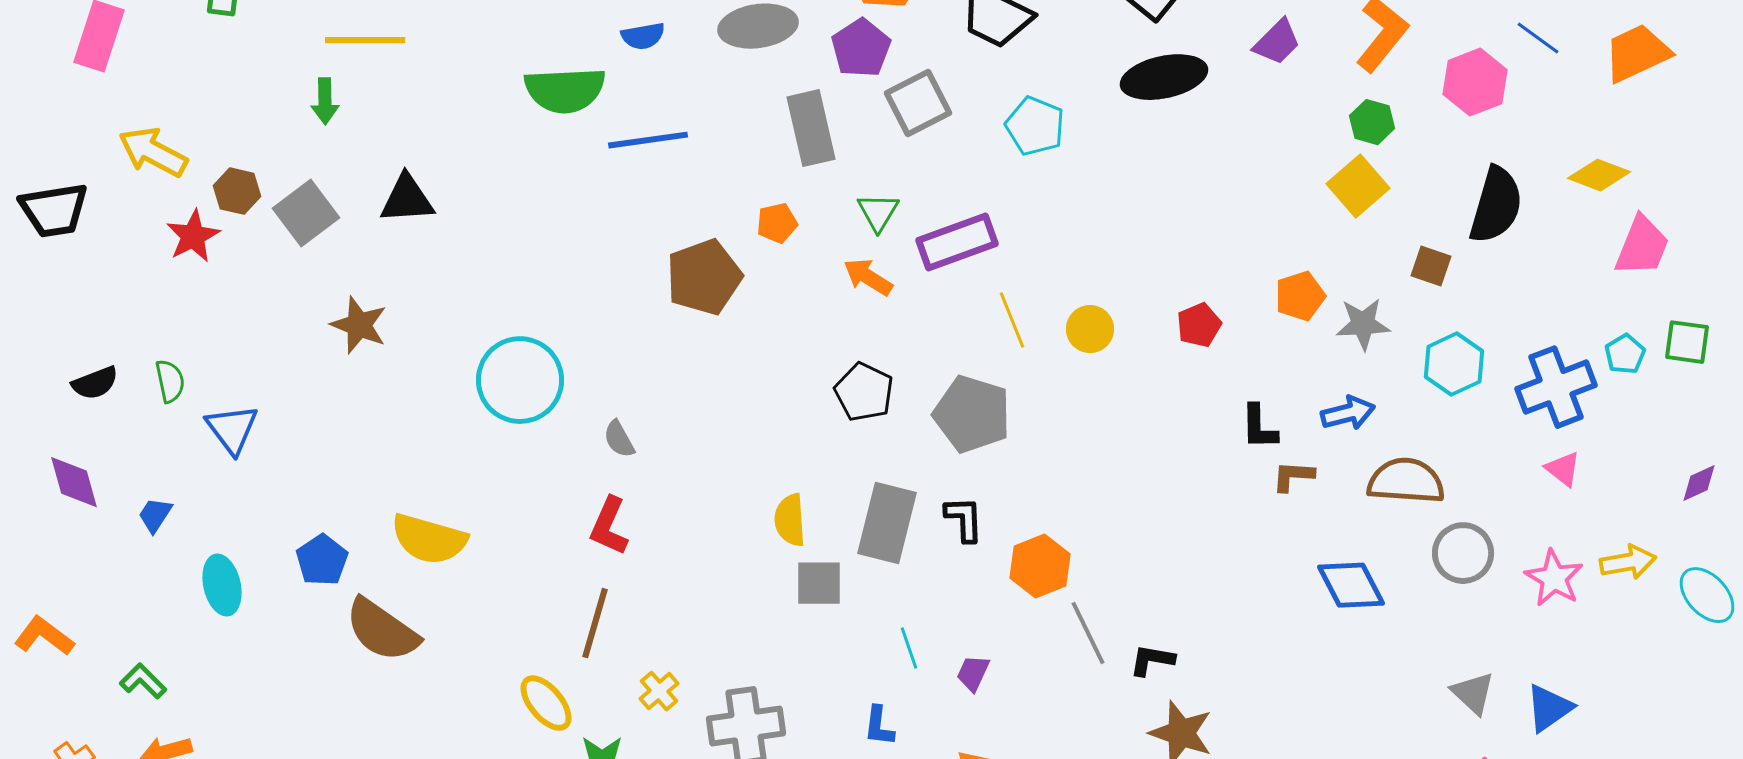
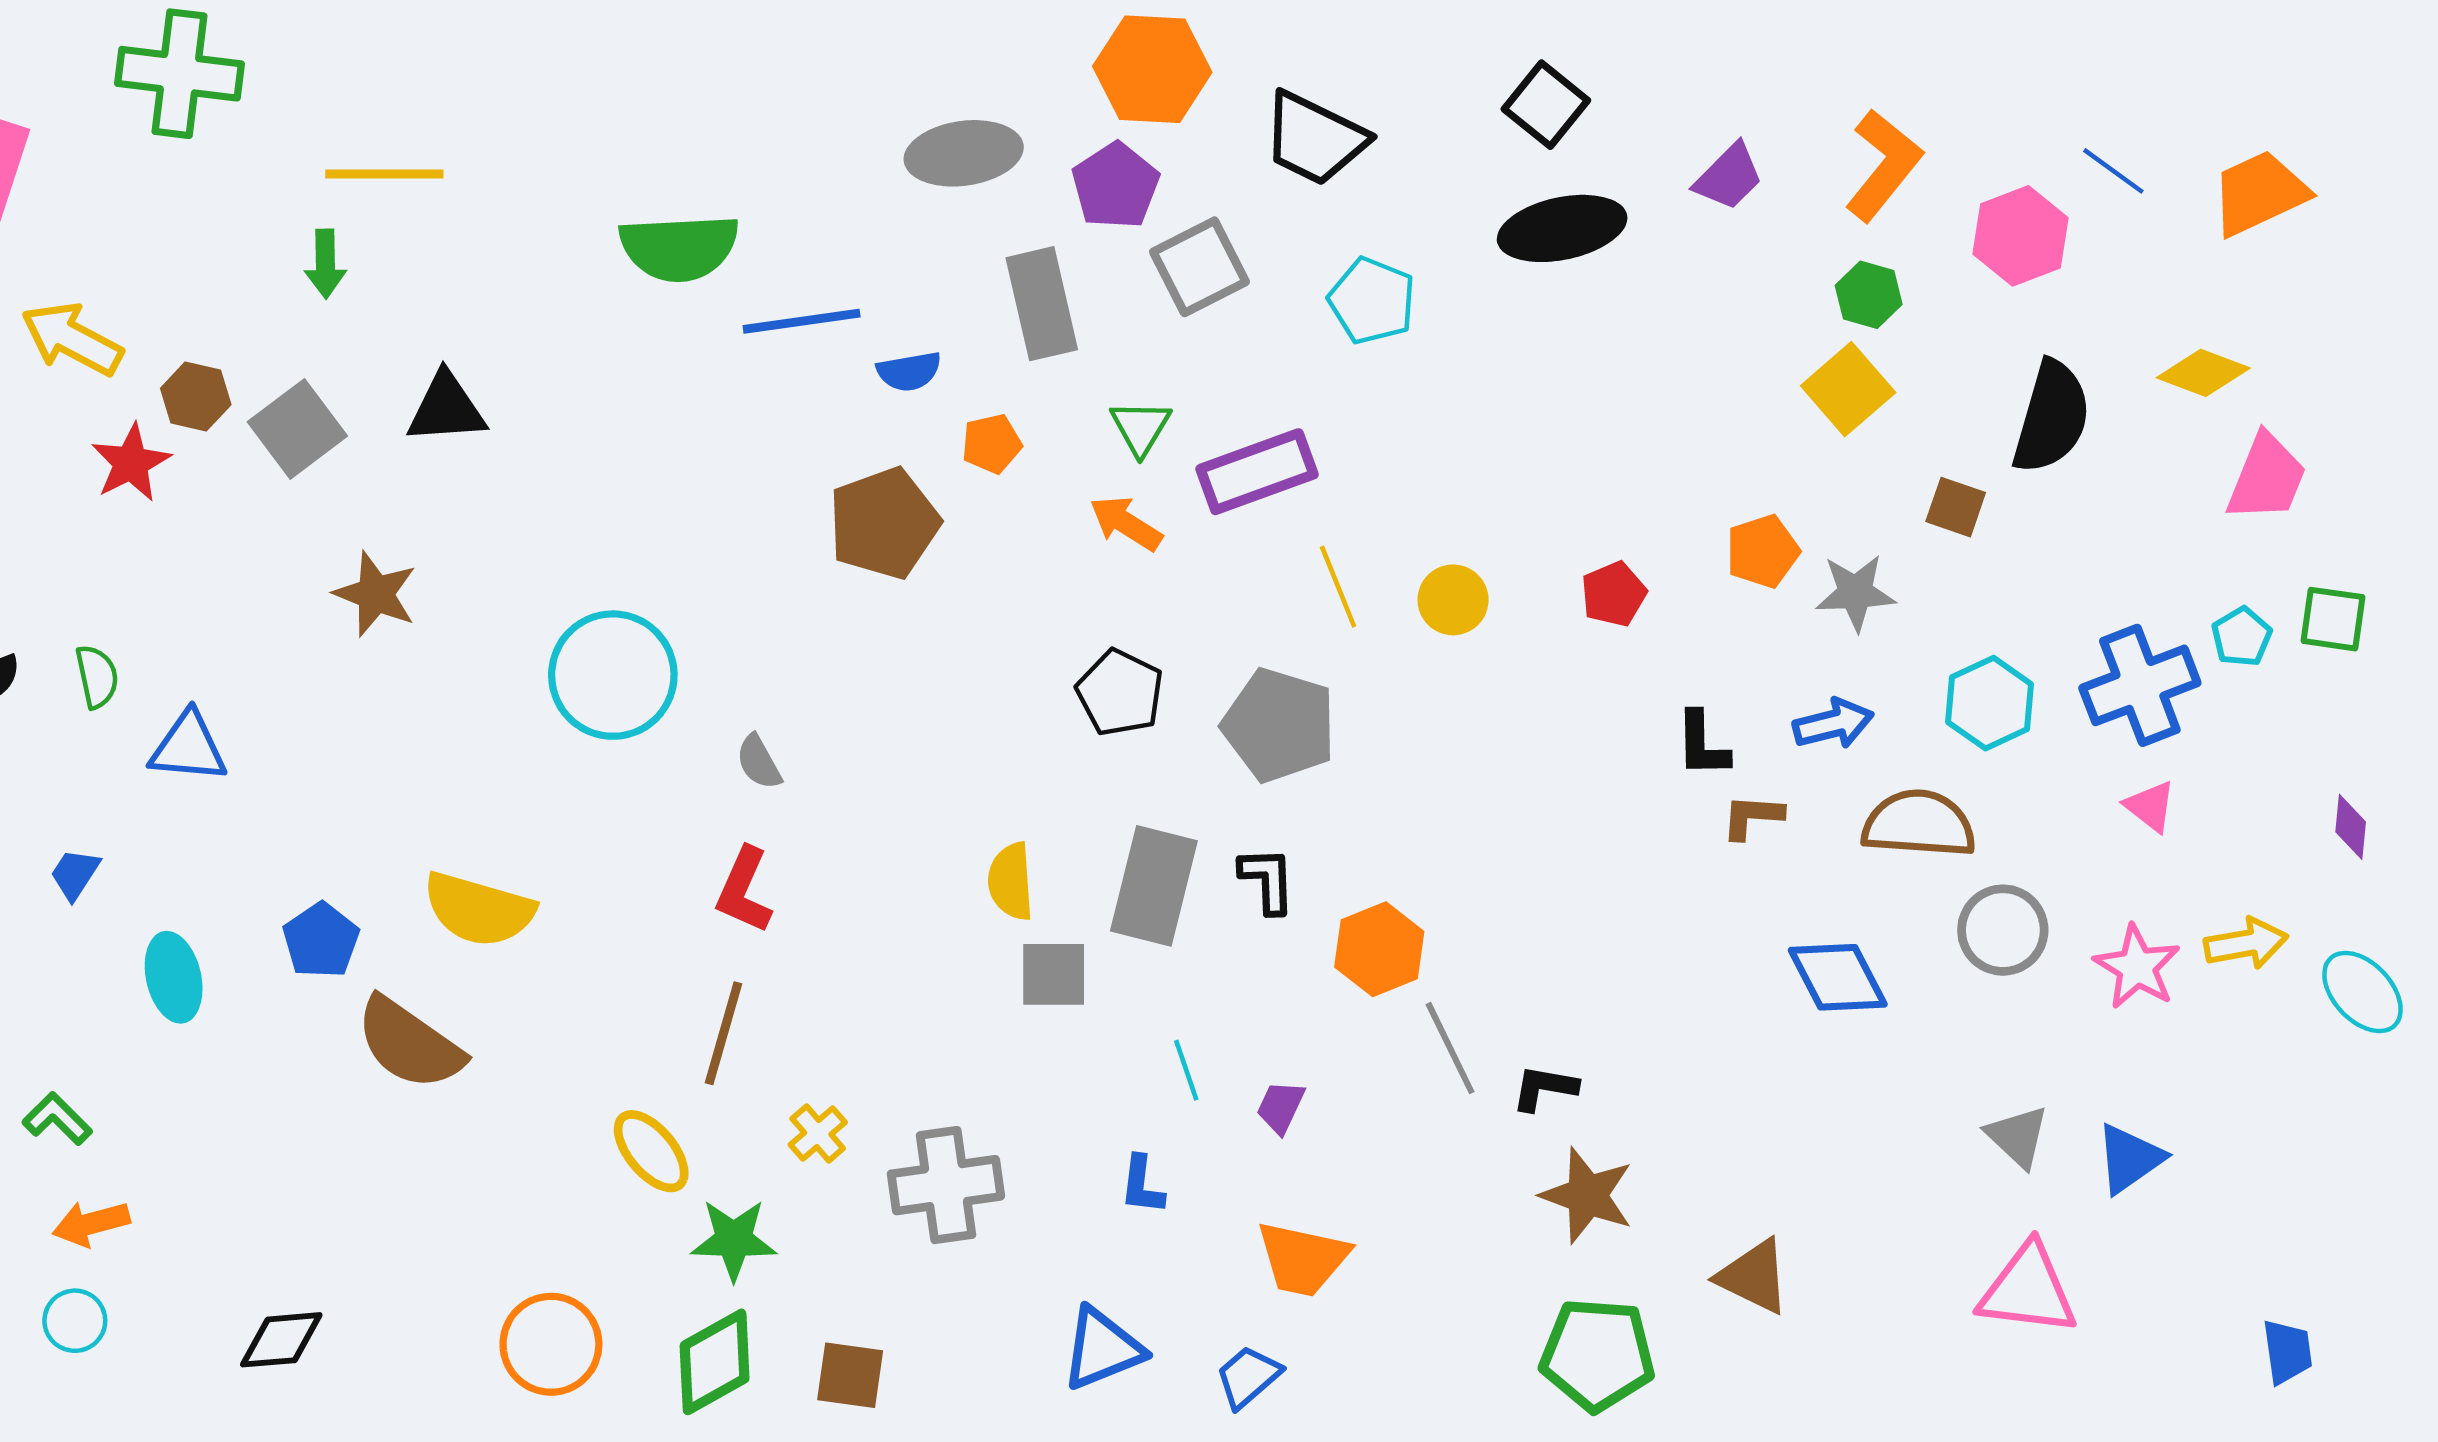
blue semicircle: (643, 36) -> (909, 371), moved
cyan hexagon: (1454, 364) -> (1990, 703), moved
blue triangle: (232, 429) -> (188, 747), turned -48
purple diamond: (1699, 483) -> (2351, 827), turned -60

